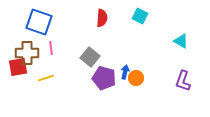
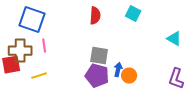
gray square: (90, 57) -> (99, 56), moved, turned -30

